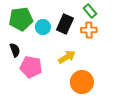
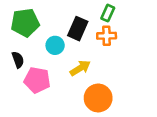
green rectangle: (90, 11) -> (108, 13), turned 64
cyan circle: (43, 27) -> (55, 45), moved

